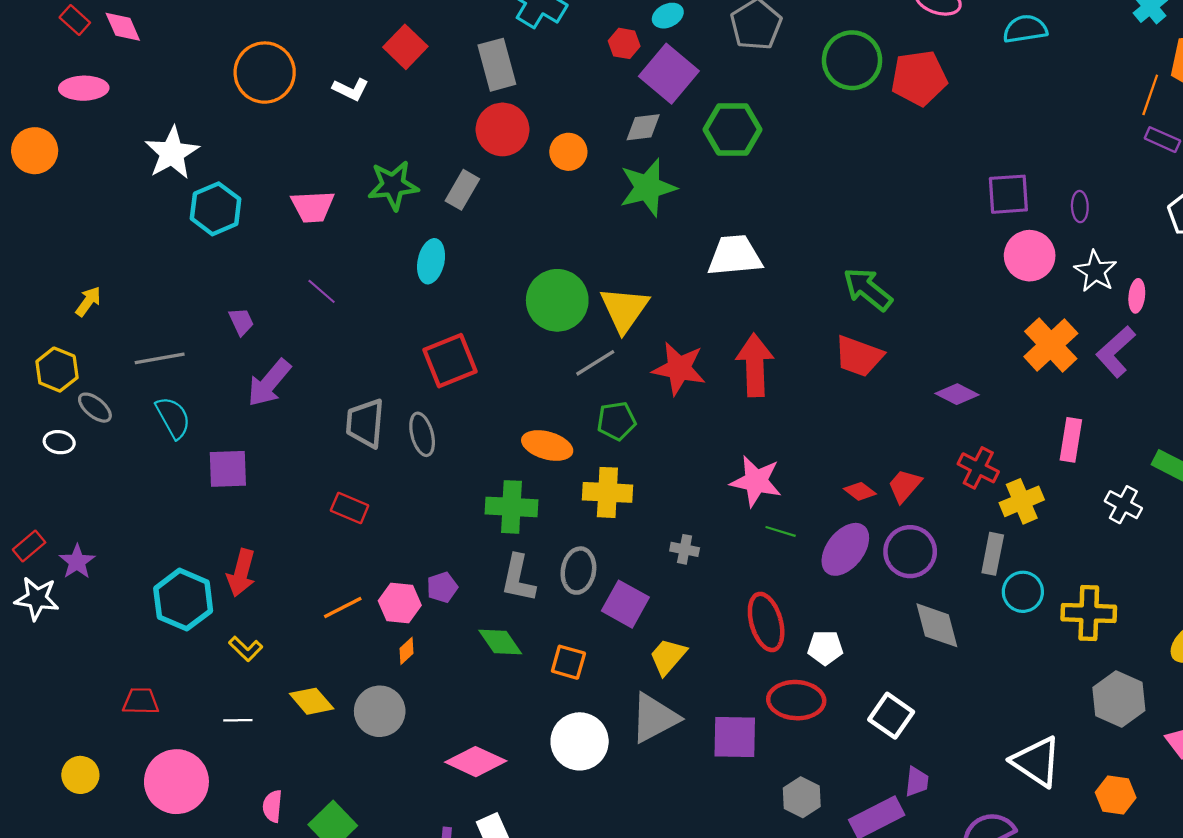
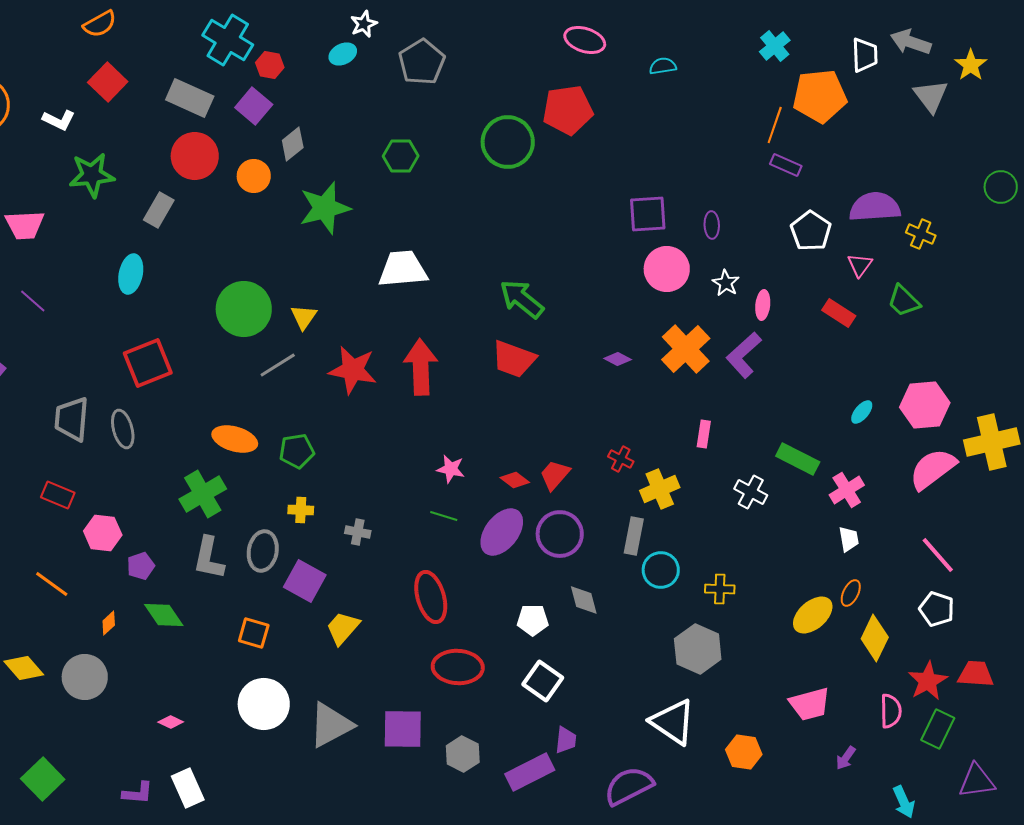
cyan semicircle: (1025, 29) -> (663, 66), size x0.7
red hexagon: (624, 43) -> (270, 65), moved
green circle: (852, 60) -> (508, 142), moved
gray rectangle: (497, 65) -> (190, 98), turned -51
purple square: (669, 74) -> (254, 106), moved, size x0.7
gray diamond: (643, 127) -> (293, 144), moved, turned -32
green hexagon: (733, 129) -> (401, 156), size x0.7
green star: (393, 185) -> (92, 175), moved
white star: (1095, 271) -> (726, 283), size x0.7
yellow triangle: (624, 309) -> (304, 317), size x0.6
purple diamond: (957, 394) -> (618, 359), moved, size x0.7
green pentagon: (616, 421) -> (297, 451), moved
pink rectangle: (1071, 440) -> (704, 434), size x0.7
red cross: (978, 468) -> (621, 459), size x0.7
pink star: (756, 481) -> (451, 469), moved, size x0.6
yellow cross: (607, 492) -> (301, 510), moved, size x0.6
green cross: (511, 507) -> (203, 494), turned -33
pink hexagon: (400, 603) -> (103, 533), moved
orange line: (343, 607) -> (52, 584), turned 63
yellow cross: (1089, 613) -> (720, 589), size x0.6
gray diamond: (937, 625) -> (584, 600), size x0.7
green diamond: (500, 642) -> (164, 615), moved
white pentagon: (825, 648) -> (533, 620), moved
gray hexagon: (1119, 699) -> (698, 649), moved
gray triangle: (654, 718) -> (331, 725), moved
purple square: (735, 737) -> (403, 729), moved
pink diamond: (476, 762) -> (171, 722), size x0.5

